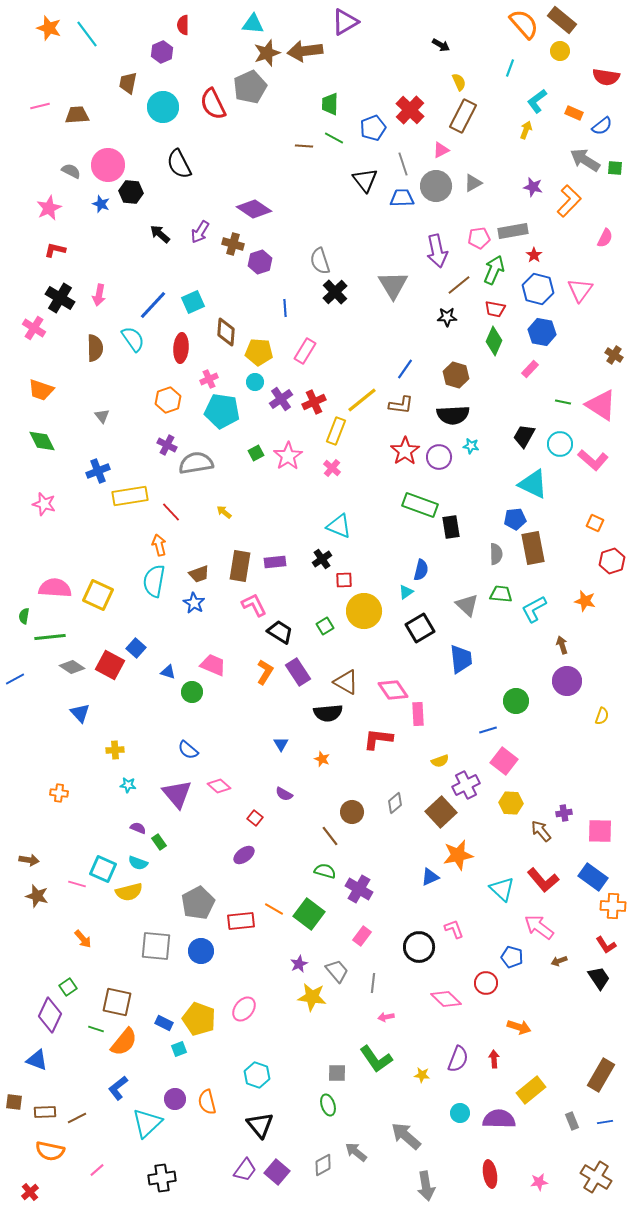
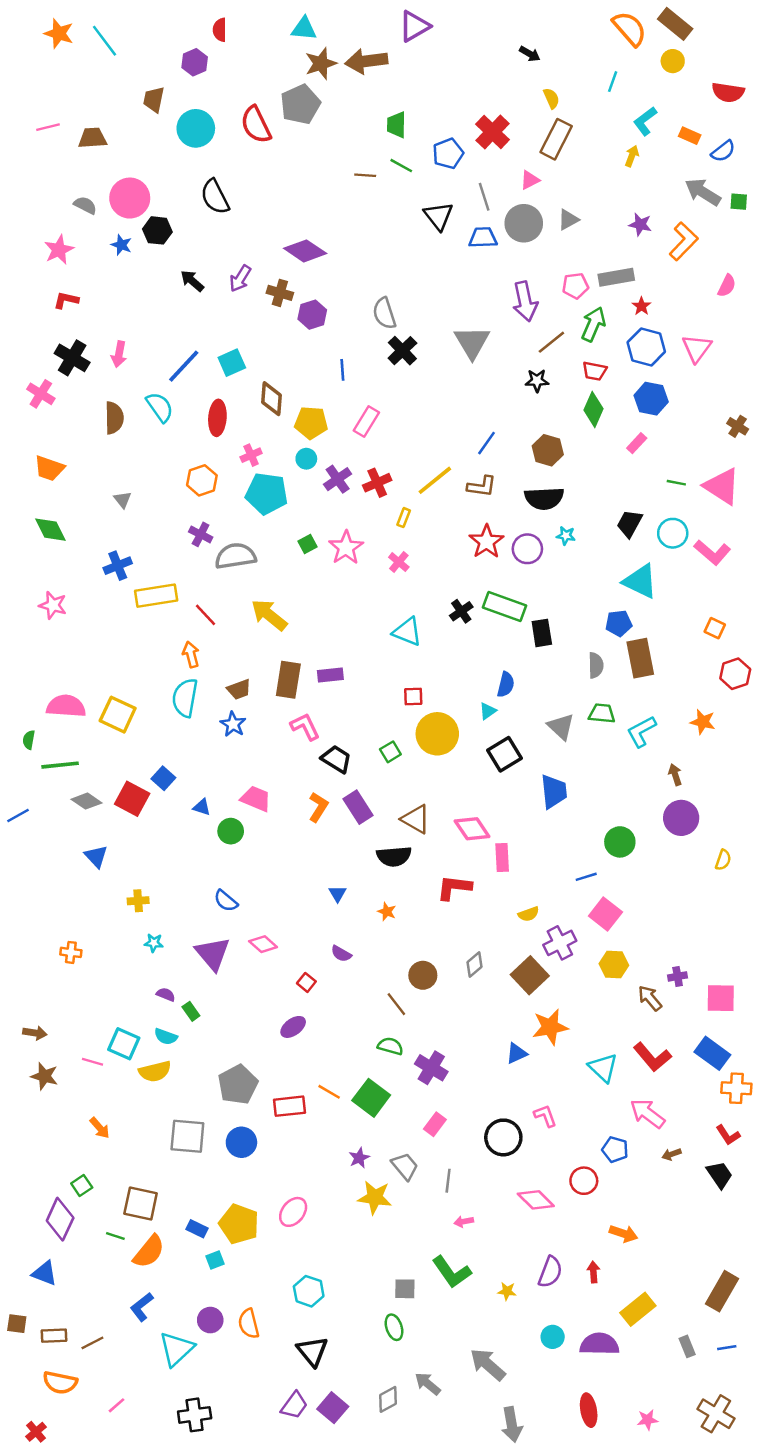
yellow rectangle: (336, 431) -> (404, 518), size x0.6
yellow arrow: (224, 512) -> (269, 615), size x2.0
black cross: (322, 559) -> (461, 611), moved

